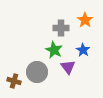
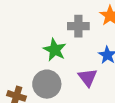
green star: (54, 50) -> (55, 50), moved

